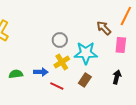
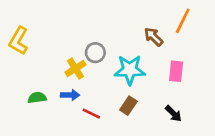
pink rectangle: (121, 45) -> (176, 71), moved
yellow cross: (62, 62) -> (75, 69), moved
black arrow: (117, 77) -> (173, 114), moved, turned 120

